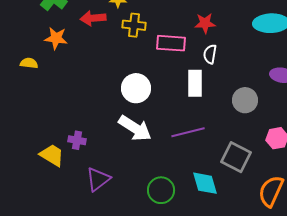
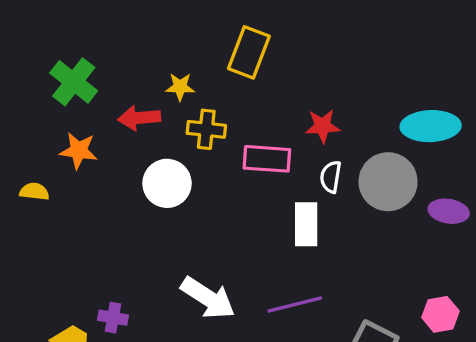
white circle: (136, 88) -> (167, 183), moved
gray circle: (245, 100) -> (388, 182), moved, size x1.4

